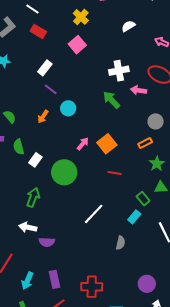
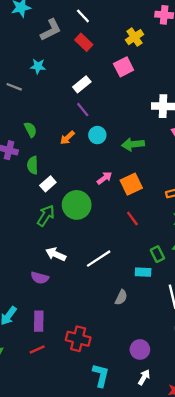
green arrow: (111, 100) -> (133, 144), moved, turned -66
red line: (115, 173) -> (132, 219), turned 32
green arrow: (33, 197) -> (46, 216), moved
cyan rectangle: (134, 217) -> (143, 272), turned 40
white arrow: (28, 227) -> (56, 254), moved

